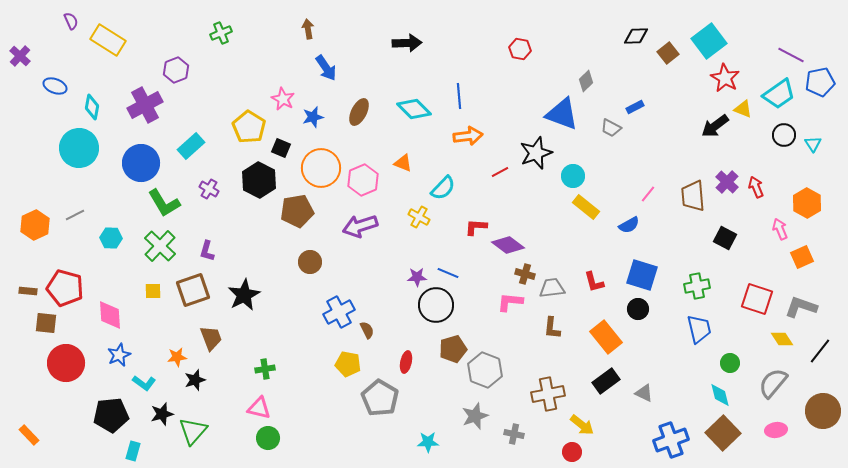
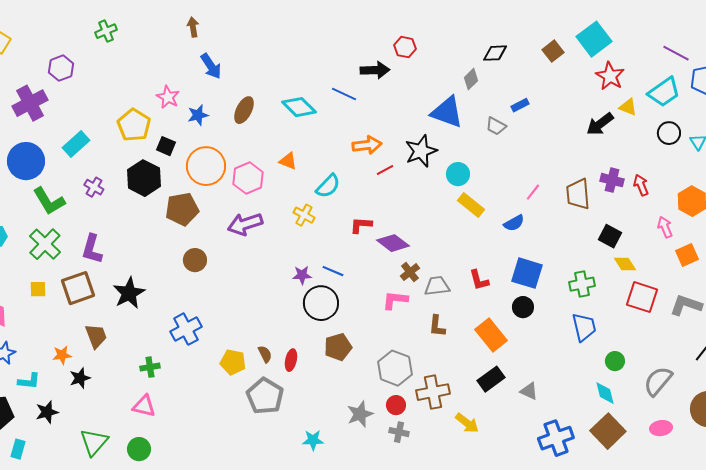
black diamond: (636, 36) -> (495, 53), moved
black arrow: (407, 43) -> (375, 70), moved
blue line: (459, 96) -> (344, 94), turned -60
orange arrow: (468, 136) -> (367, 145), moved
purple cross: (727, 182) -> (612, 180), turned -30
purple L-shape: (207, 251) -> (92, 249), size x1.4
brown cross: (525, 274) -> (410, 272), turned 36
blue cross: (339, 312) -> (186, 329), moved
brown semicircle: (367, 330) -> (265, 354), moved
yellow diamond: (782, 339) -> (625, 264), moved
gray hexagon: (485, 370) -> (395, 368), moved
cyan L-shape: (144, 383) -> (29, 381), turned -30
green triangle: (193, 431) -> (94, 442), moved
green circle: (268, 438) -> (139, 449), moved
red circle: (572, 452) -> (396, 405), moved

